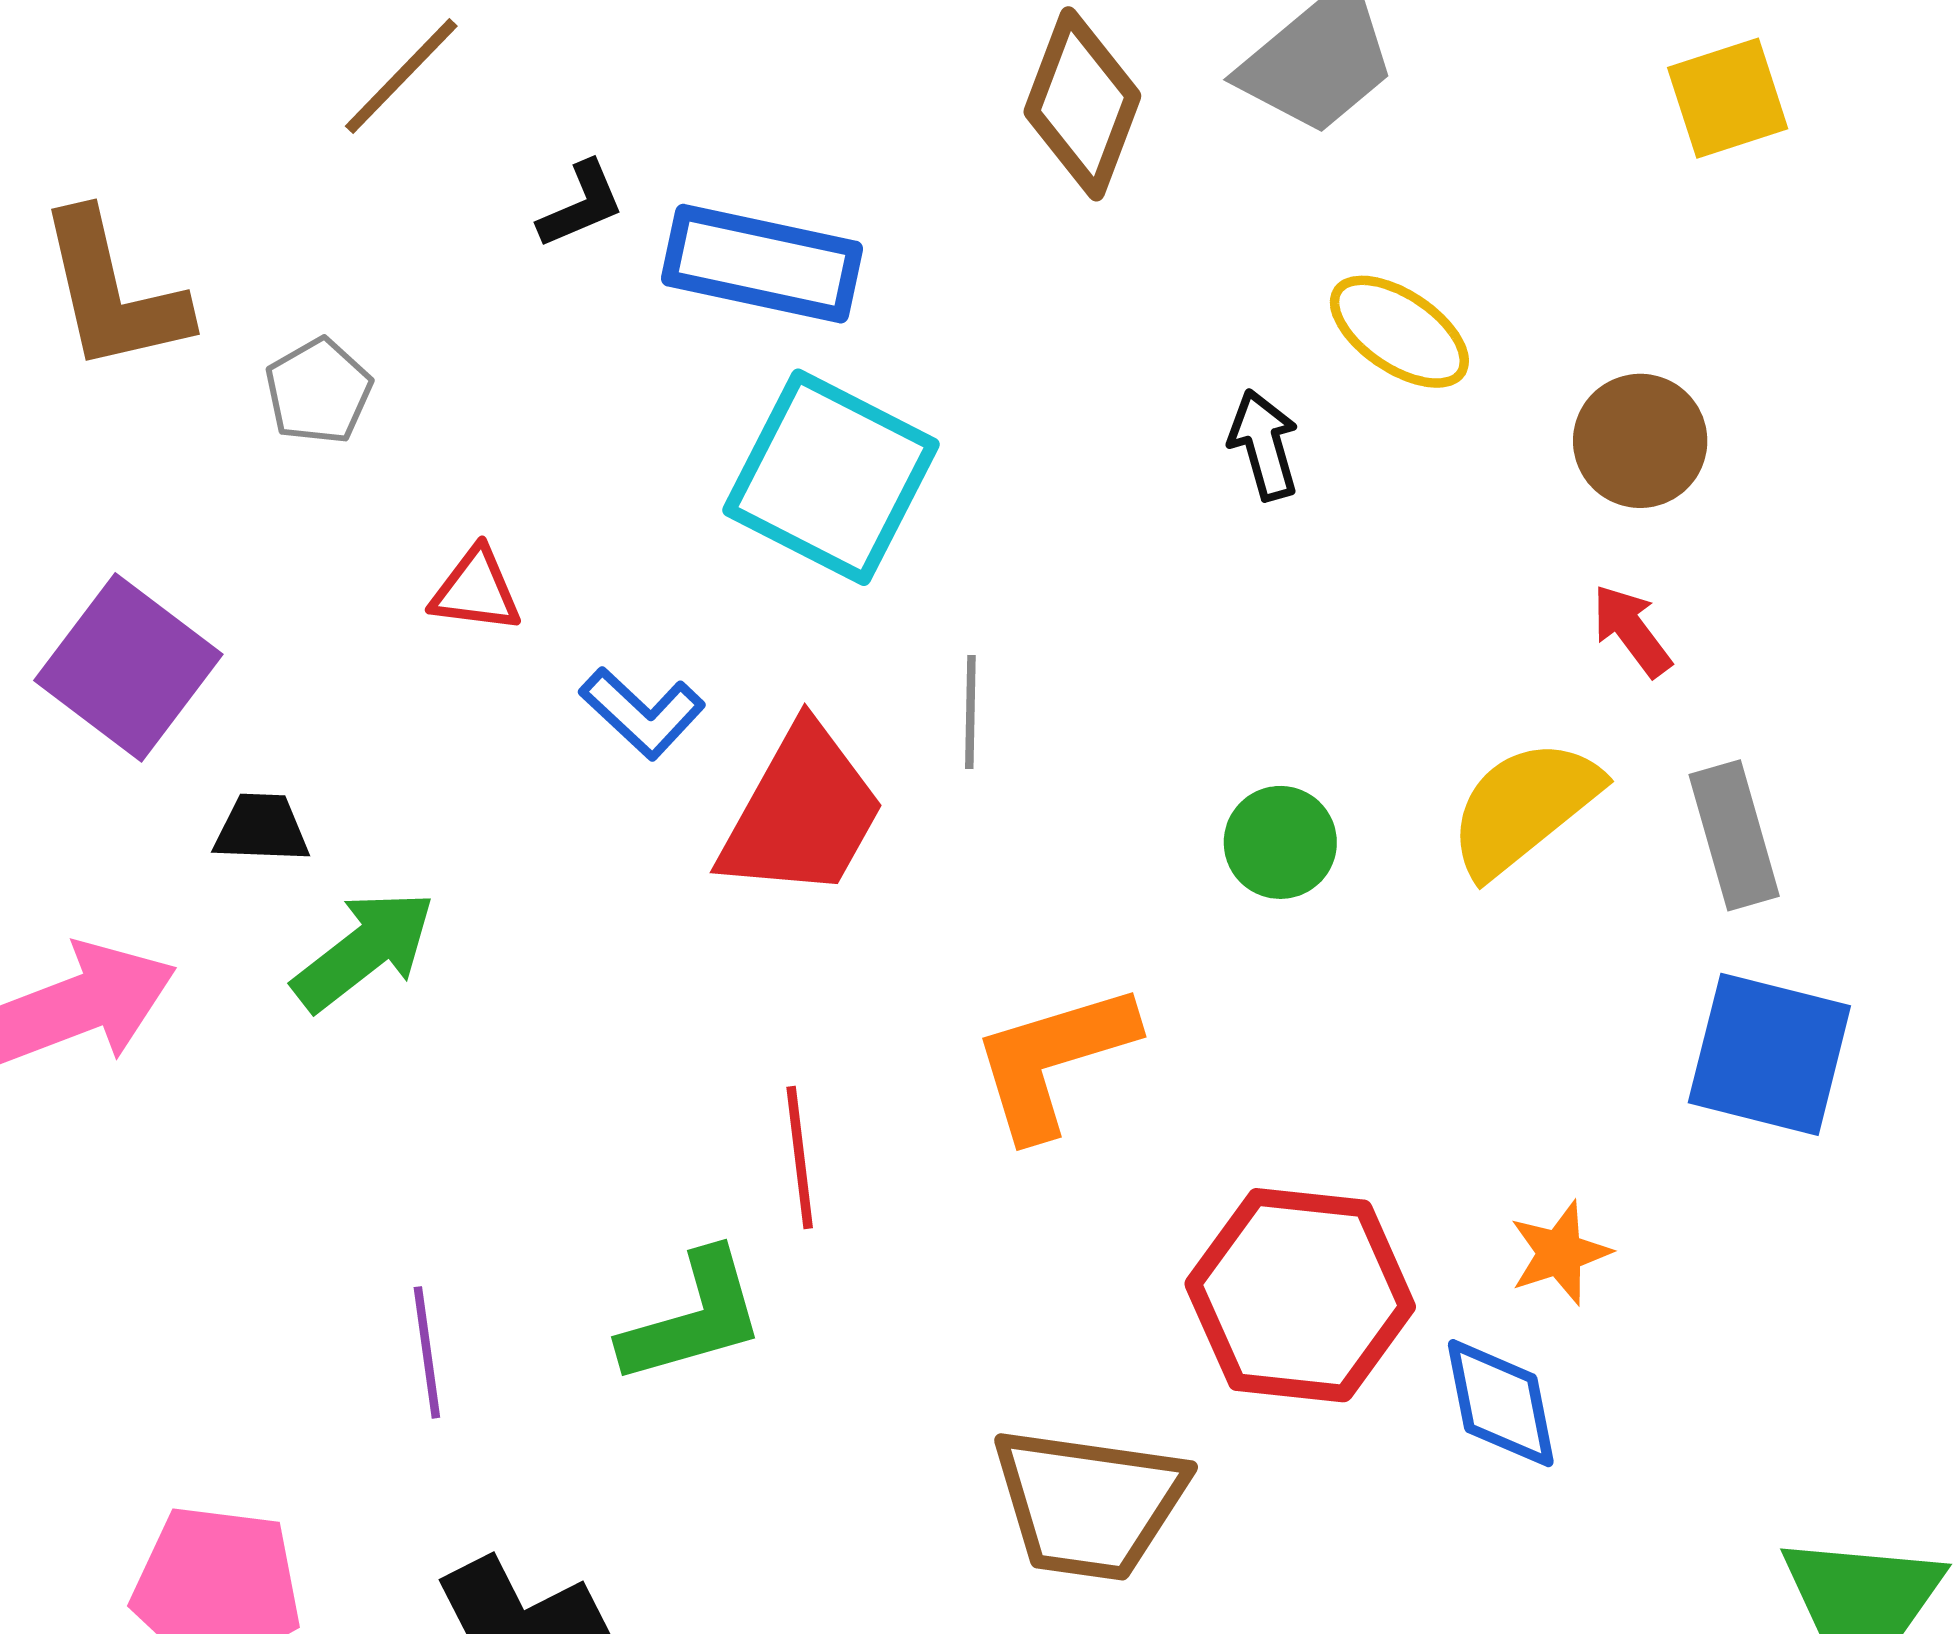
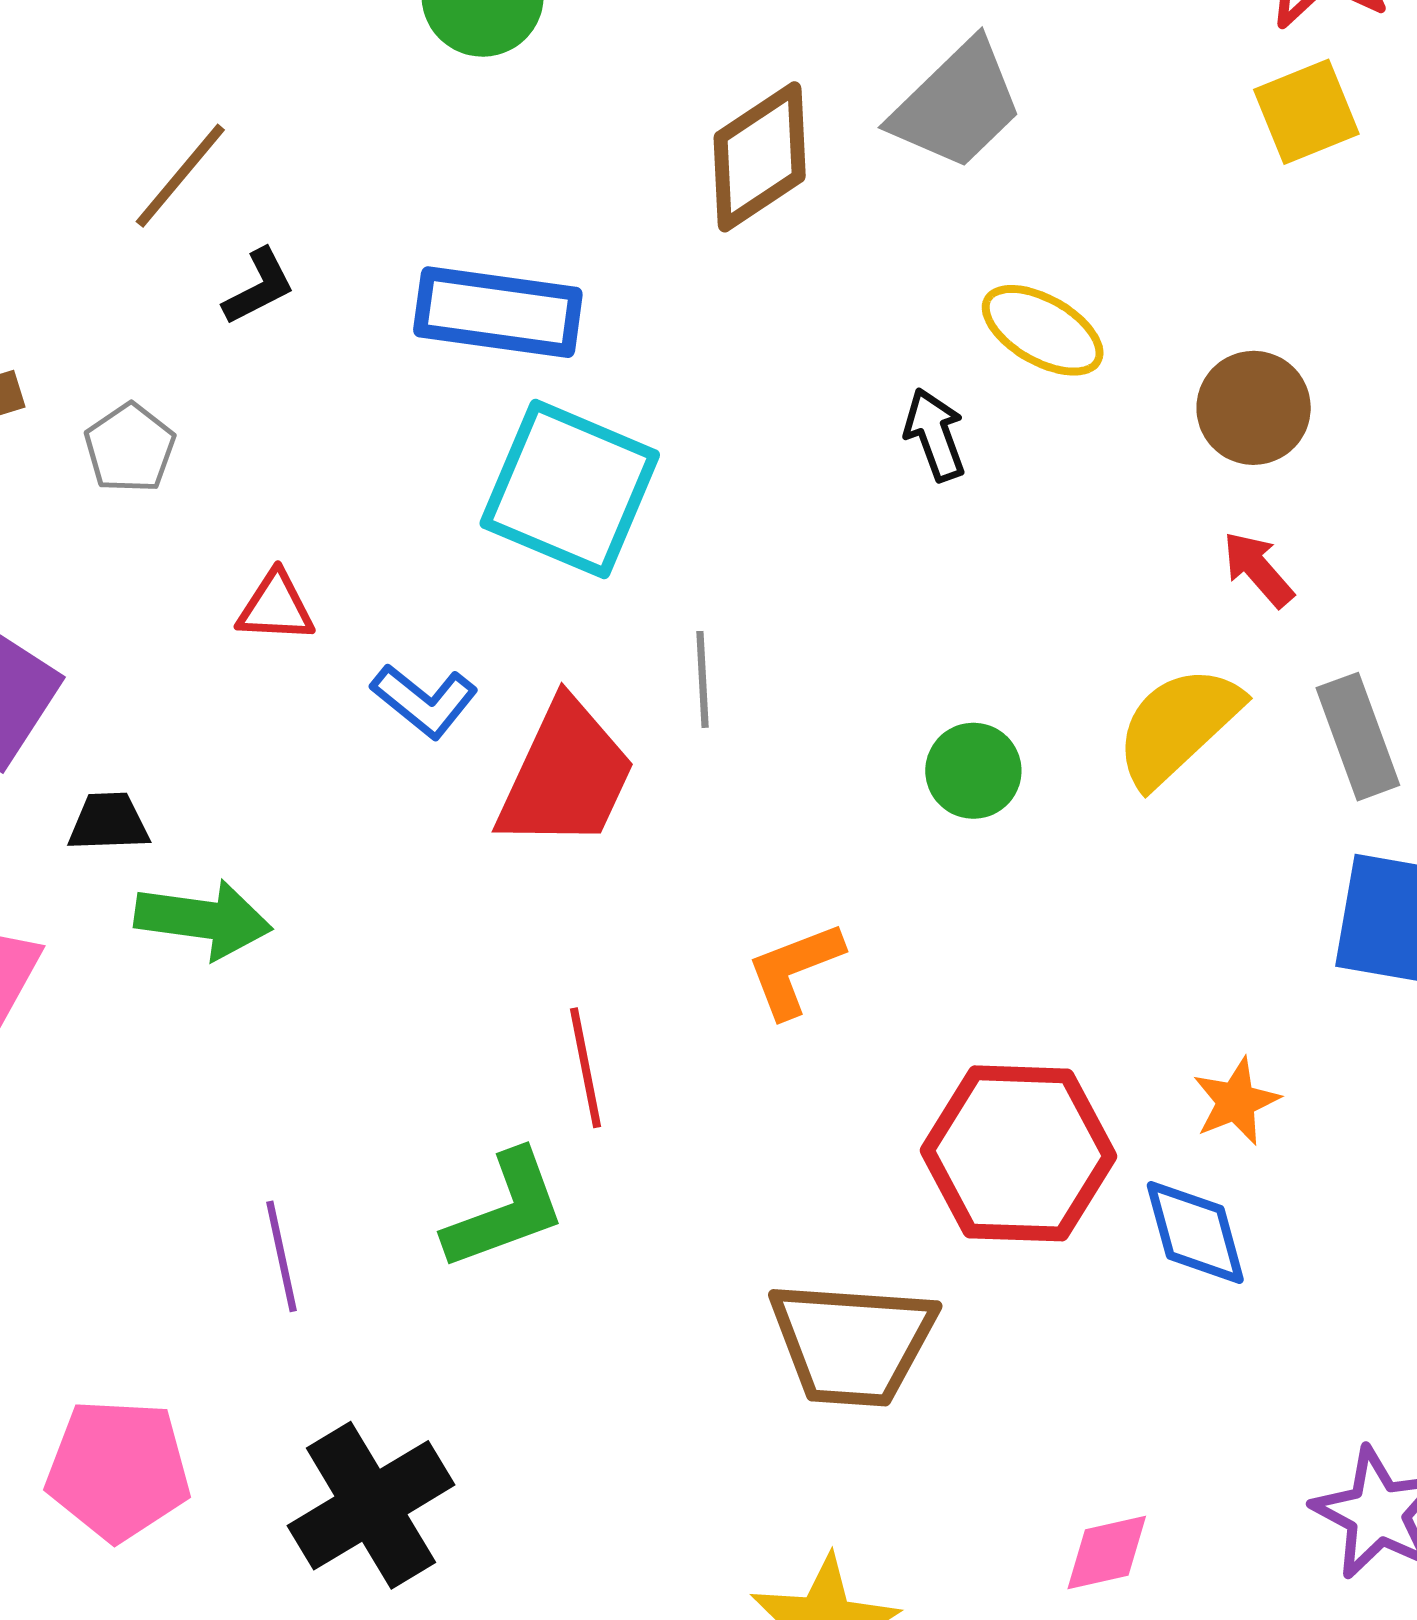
brown diamond: (1082, 104) -> (760, 157), turned 40
black L-shape: (581, 205) -> (259, 287), moved
green arrow: (364, 950) -> (203, 919), turned 50
orange L-shape: (1053, 1060) -> (795, 970), size x0.7

